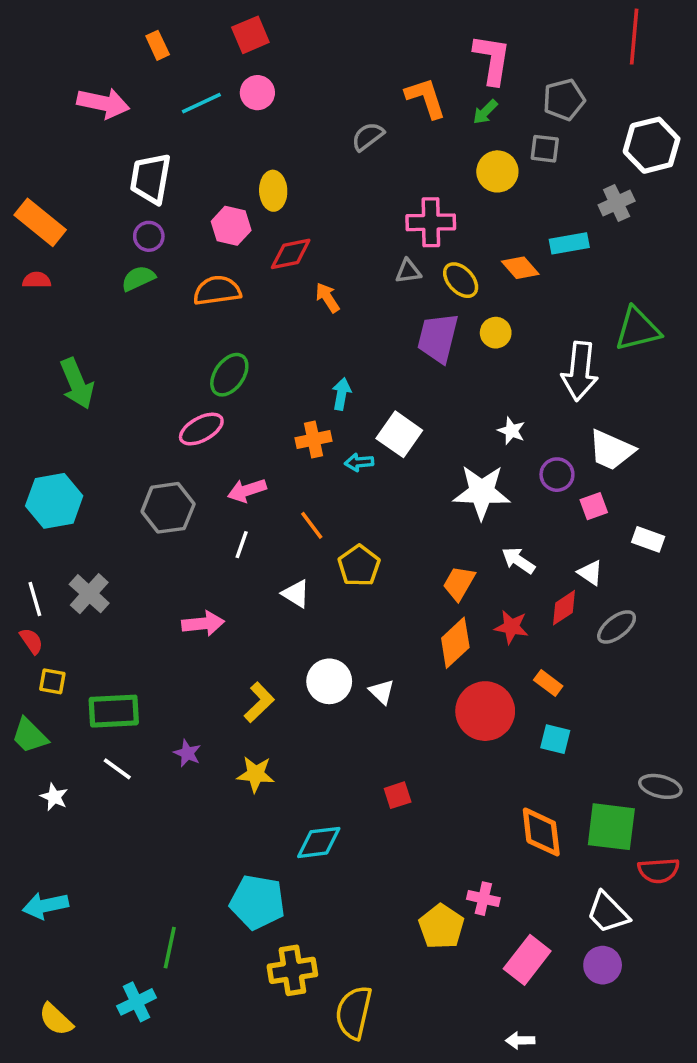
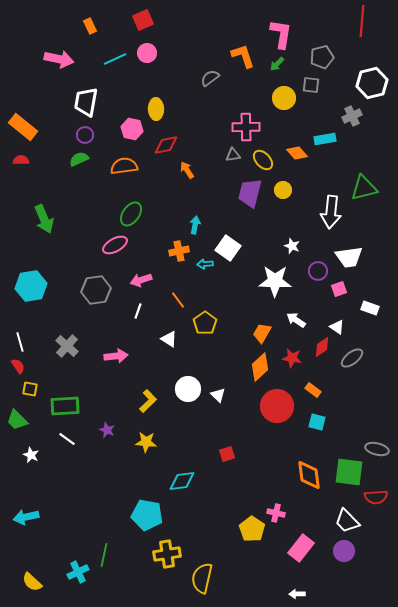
white trapezoid: (611, 450) -> (349, 257), turned -32
gray cross: (89, 594) -> (67, 346), moved
green line: (170, 948) -> (104, 555), moved

